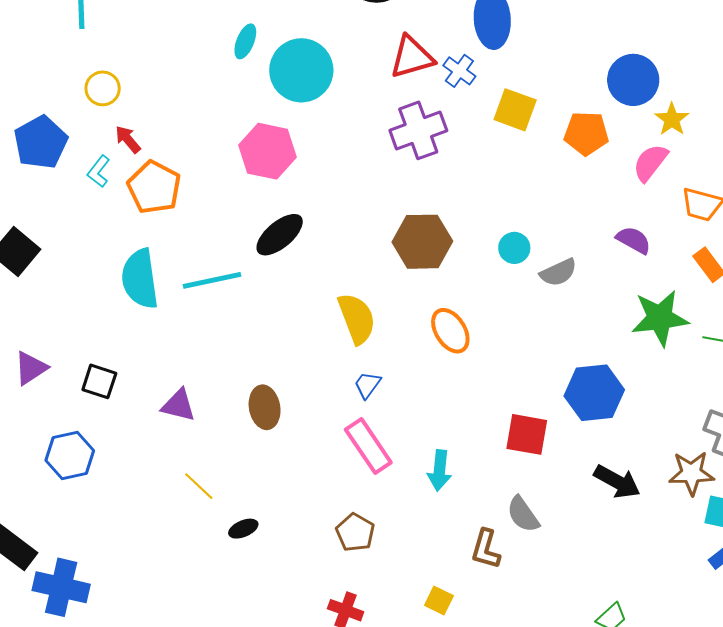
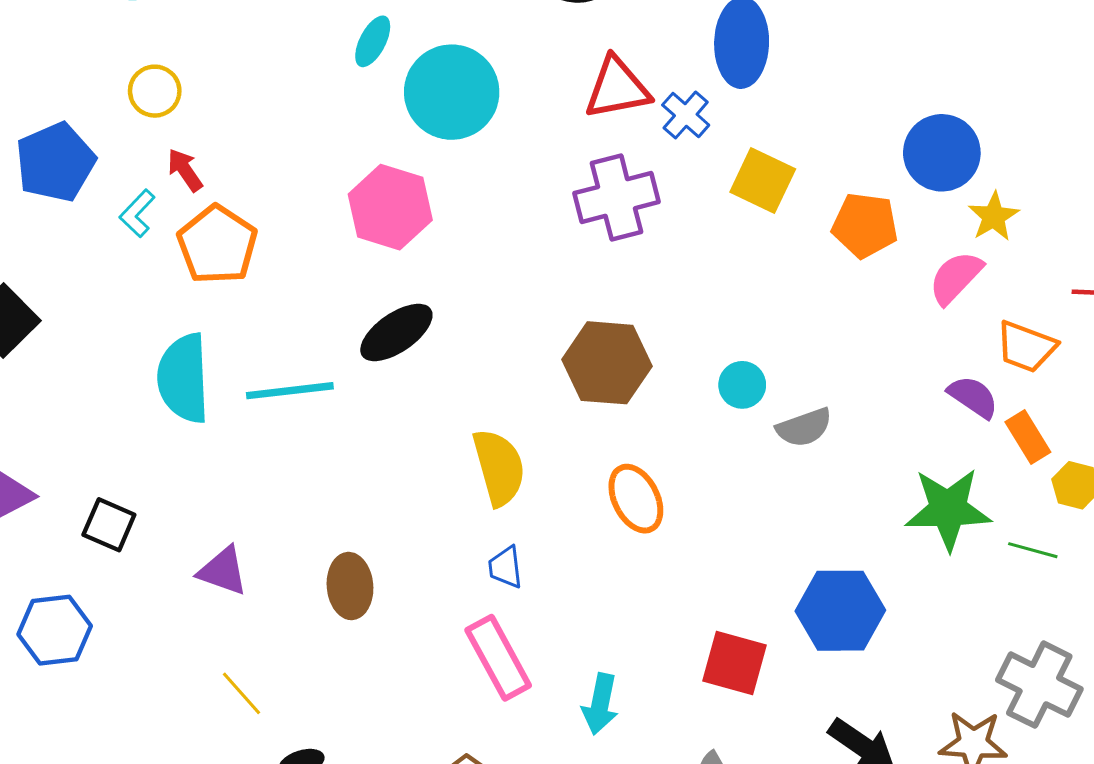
purple semicircle: (634, 240) -> (973, 397), moved
blue trapezoid: (367, 385) -> (505, 567), turned -48

